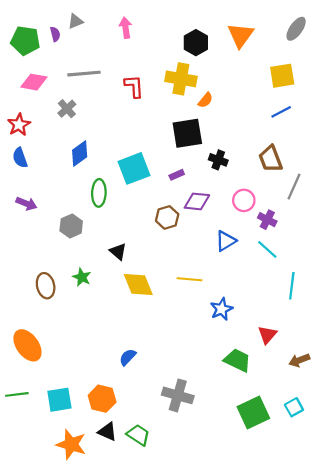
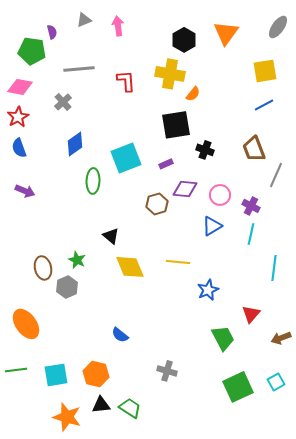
gray triangle: (75, 21) -> (84, 20), moved
green pentagon: (25, 41) -> (32, 51), moved
pink diamond: (34, 82) -> (20, 87), moved
pink circle: (244, 200) -> (220, 195), moved
gray hexagon: (71, 226) -> (67, 287), moved
cyan line: (267, 249) -> (251, 234), turned 60
blue semicircle: (128, 357) -> (120, 335), turned -96
green trapezoid: (237, 360) -> (223, 338), turned 36
gray cross: (178, 395) -> (167, 371), size x0.7
black triangle: (107, 432) -> (101, 405), turned -30

